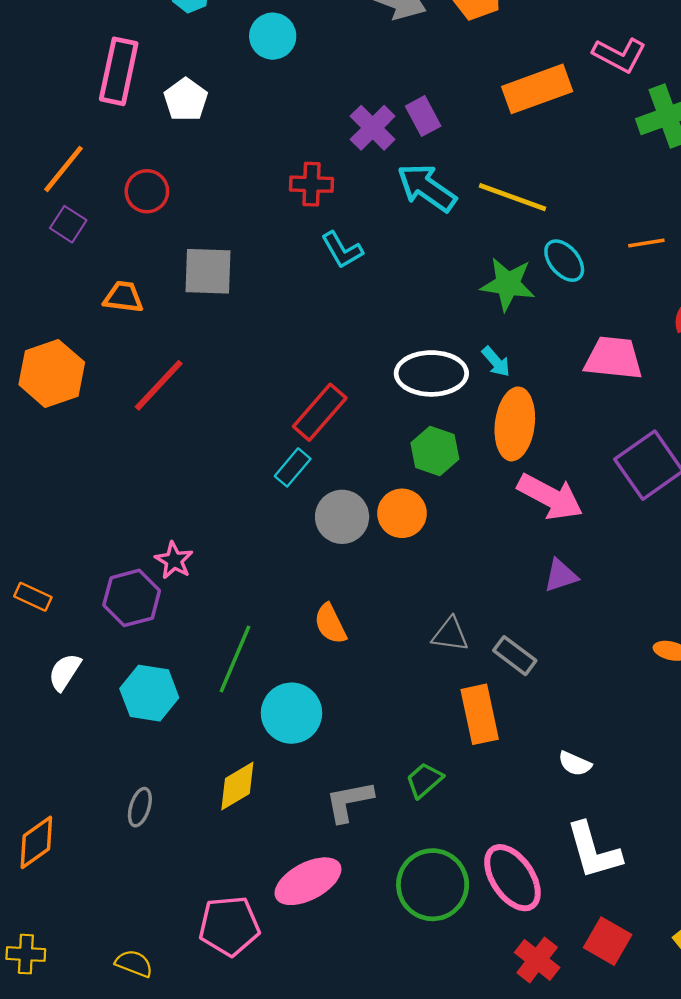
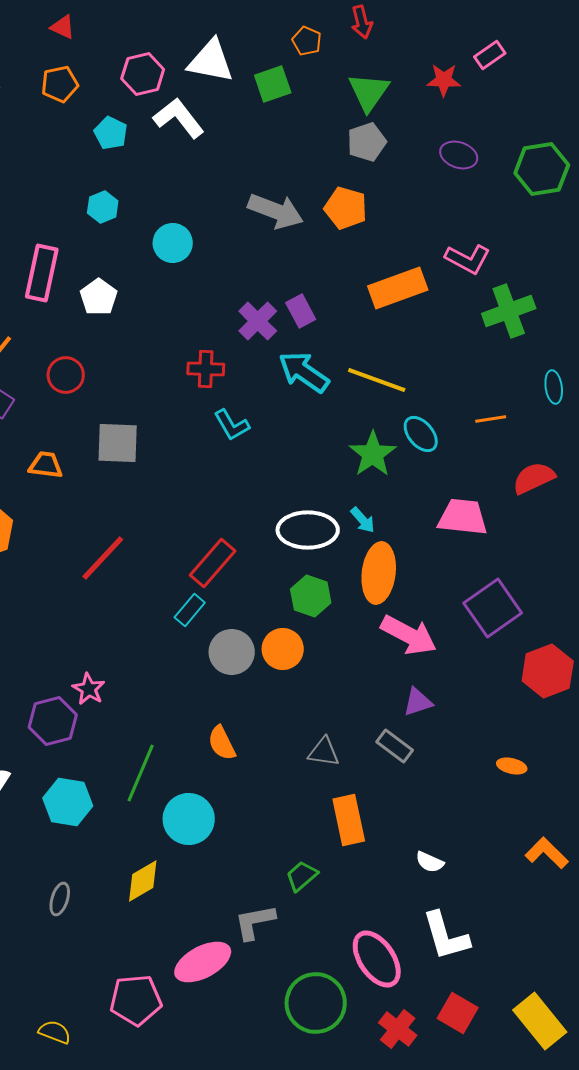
green star: (508, 284) -> (373, 454), turned 30
red line: (159, 385) -> (103, 558), moved
gray rectangle: (515, 656) -> (395, 746), moved
gray L-shape: (349, 801) -> (255, 922), moved
green circle: (433, 885) -> (316, 1003), moved

